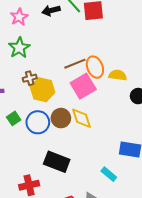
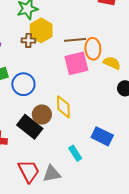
yellow hexagon: (43, 90) -> (41, 30), moved
brown circle: (61, 118) -> (42, 115), moved
yellow diamond: (82, 118) -> (63, 107), moved

